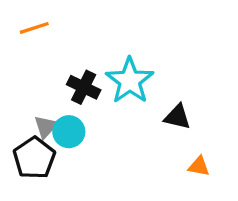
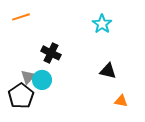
cyan star: (130, 81) -> (102, 24), moved, size x0.7

